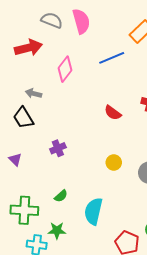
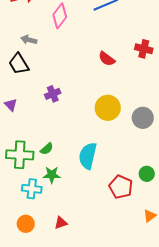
yellow circle: (114, 162) -> (108, 108), size x1.6
green semicircle: (61, 196) -> (47, 149), moved

